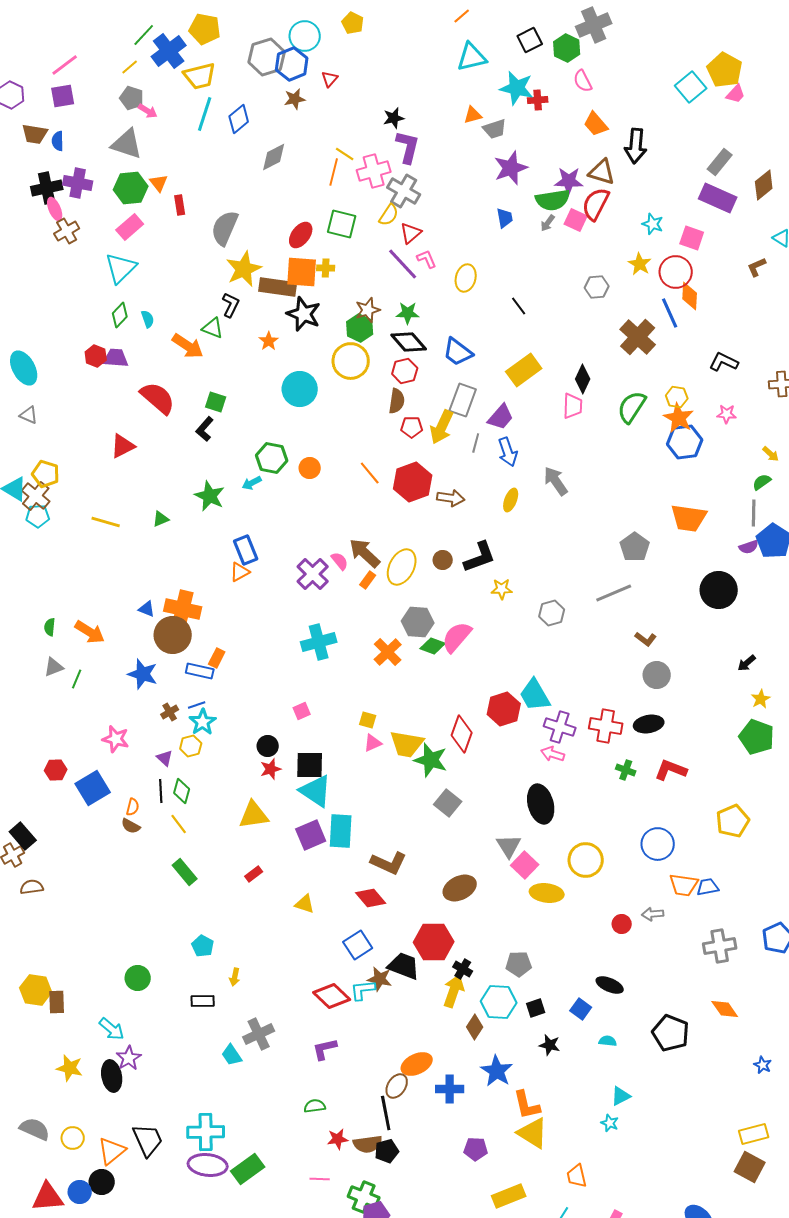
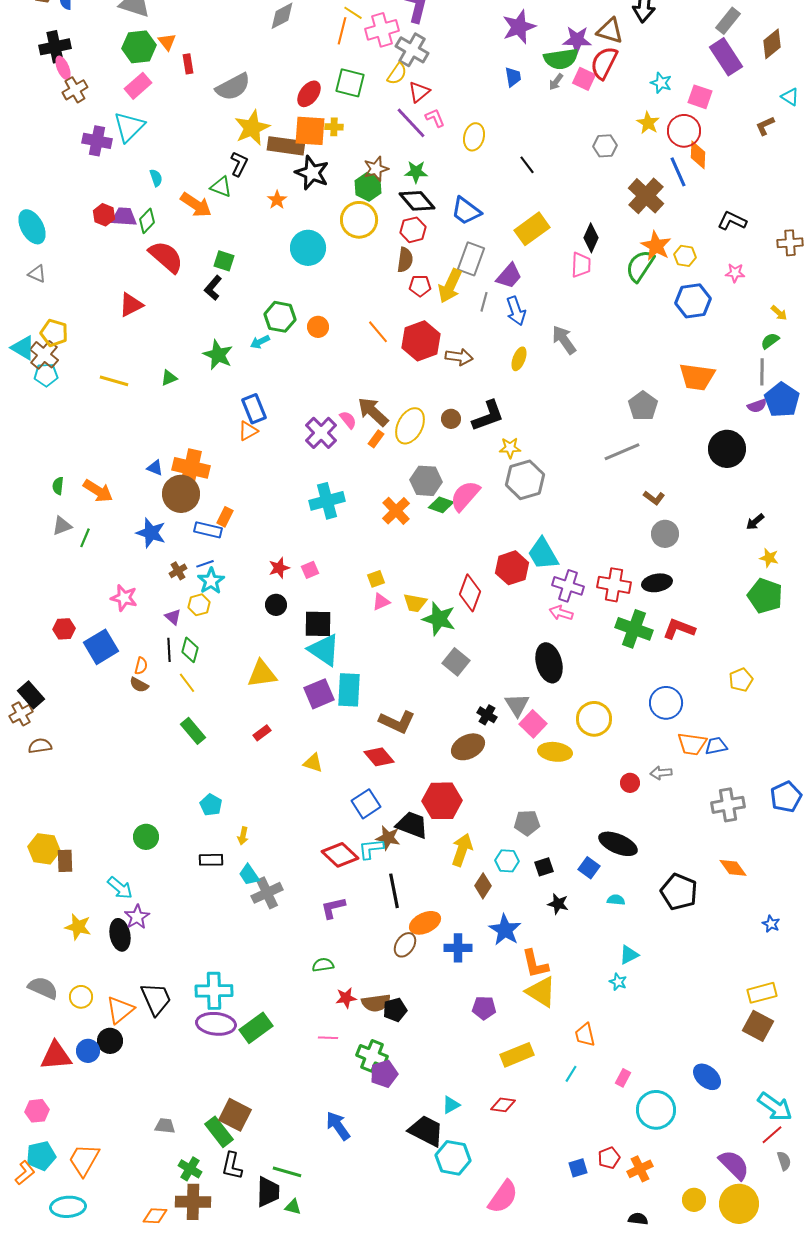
purple cross: (78, 183) -> (97, 141), moved
purple rectangle: (718, 198) -> (726, 57), turned 33
gray semicircle: (225, 228) -> (233, 87), turned -141
green diamond: (120, 315) -> (147, 221), moved
orange star: (679, 418) -> (656, 246), moved
gray hexagon: (552, 613) -> (525, 480), moved, size x1.5
yellow star: (761, 699) -> (769, 558), turned -30
yellow square: (368, 720) -> (376, 579), turned -36
yellow trapezoid: (407, 744) -> (415, 603), size x0.7
red star: (271, 769) -> (279, 568), moved
green cross: (626, 770) -> (634, 629), size x1.8
yellow pentagon: (733, 821) -> (741, 680), size x0.7
black cross: (463, 969) -> (487, 715), moved
black ellipse: (610, 985) -> (618, 844), size x1.4
cyan hexagon: (499, 1002) -> (507, 861), size x0.7
cyan trapezoid: (232, 1055) -> (249, 875), moved
black line: (386, 1113) -> (394, 891), moved

